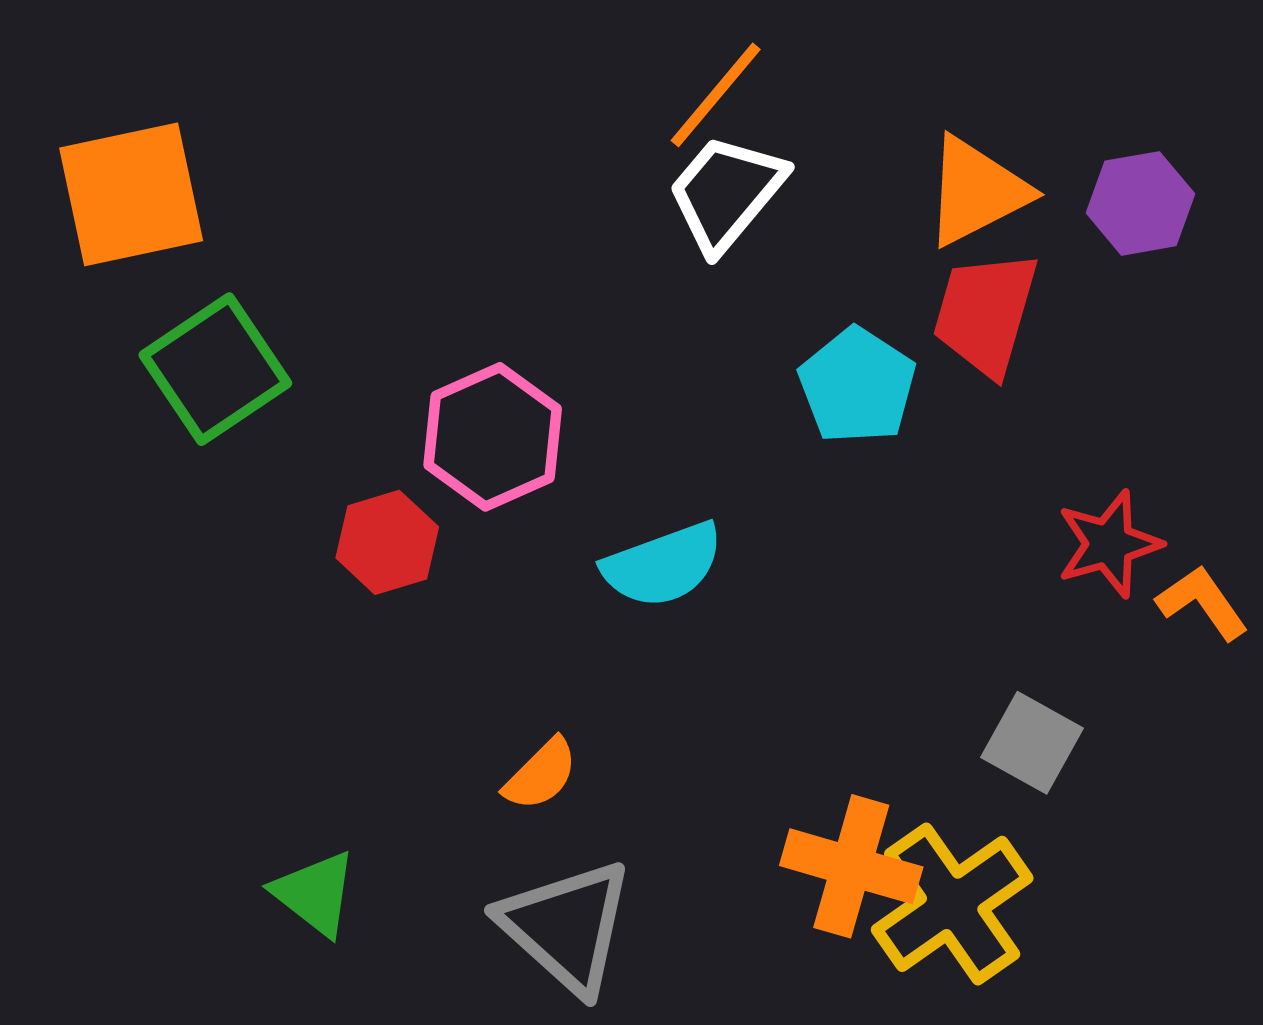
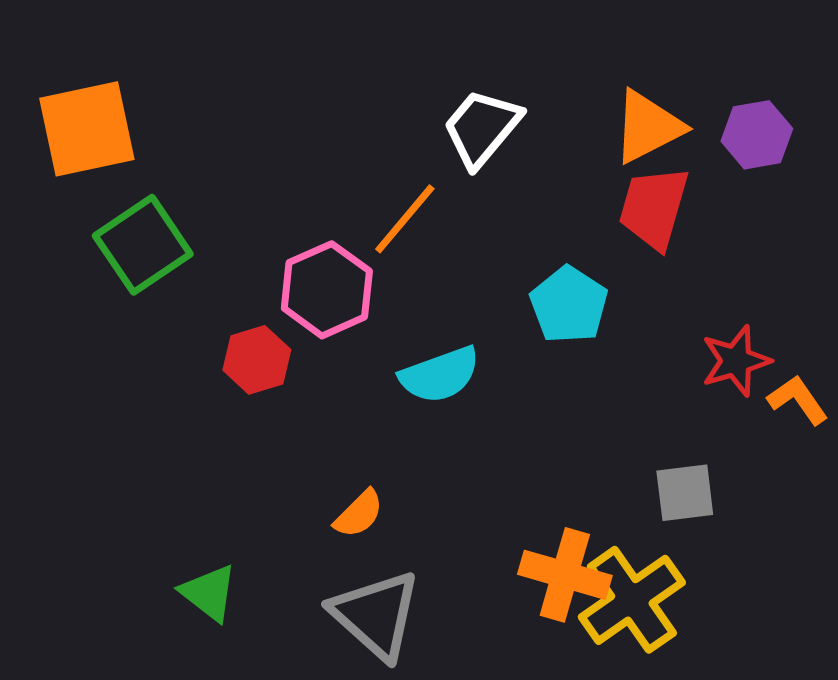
orange line: (716, 95) -> (405, 219), moved
cyan pentagon: (857, 386) -> (569, 305), moved
gray square: (1032, 743) -> (685, 493), turned -36

